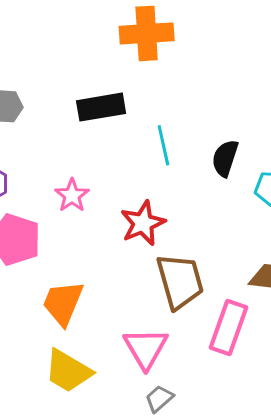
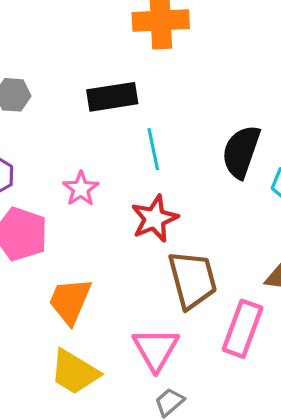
cyan line: (163, 145) -> (153, 149), moved
black semicircle: (225, 158) -> (241, 152), size x1.4

